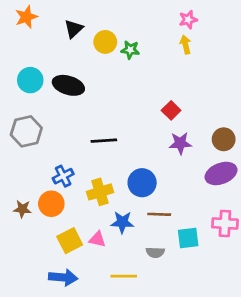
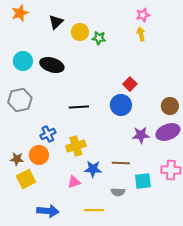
purple star: (180, 143) -> (141, 135), moved
blue circle: (142, 183) -> (121, 105), moved
pink triangle: (97, 239) -> (74, 182), turned -32
yellow square: (70, 241) -> (26, 179), moved

